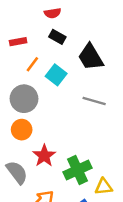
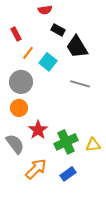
black rectangle: (57, 37) -> (58, 30), moved
red rectangle: (18, 42) -> (16, 34), turned 72
yellow triangle: (104, 187) -> (93, 145), moved

